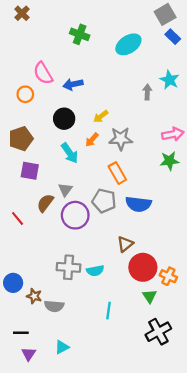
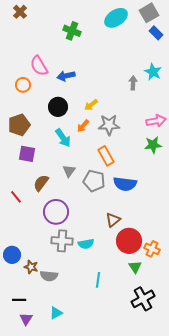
cyan ellipse: (128, 44) -> (116, 18), moved
gray triangle: (65, 190) -> (69, 171), moved
purple circle: (75, 215) -> (56, 212), moved

